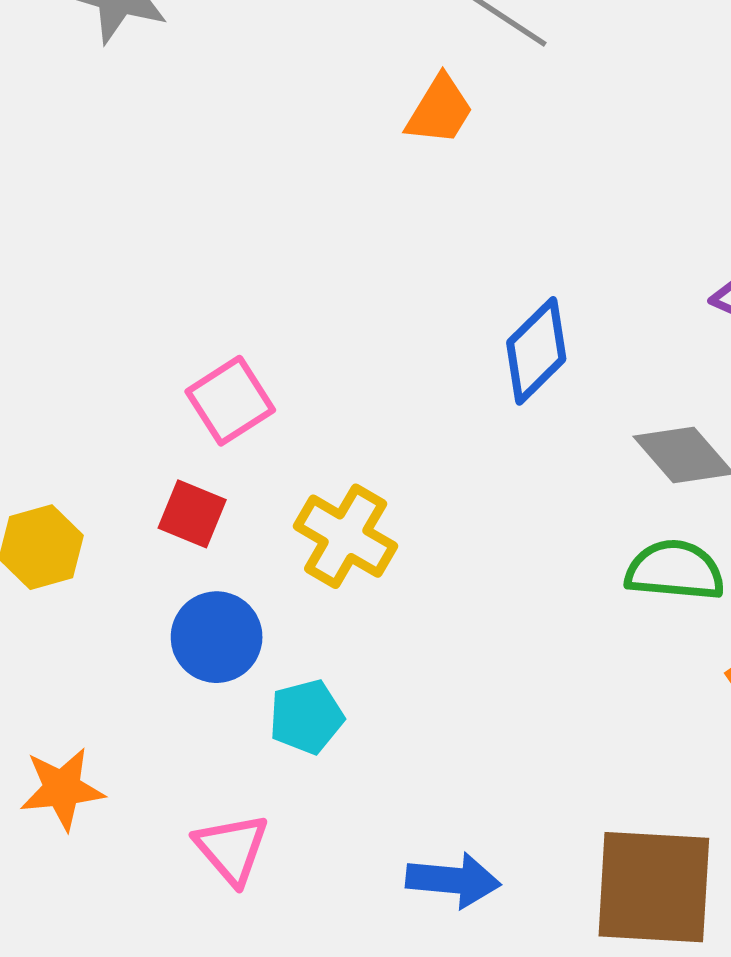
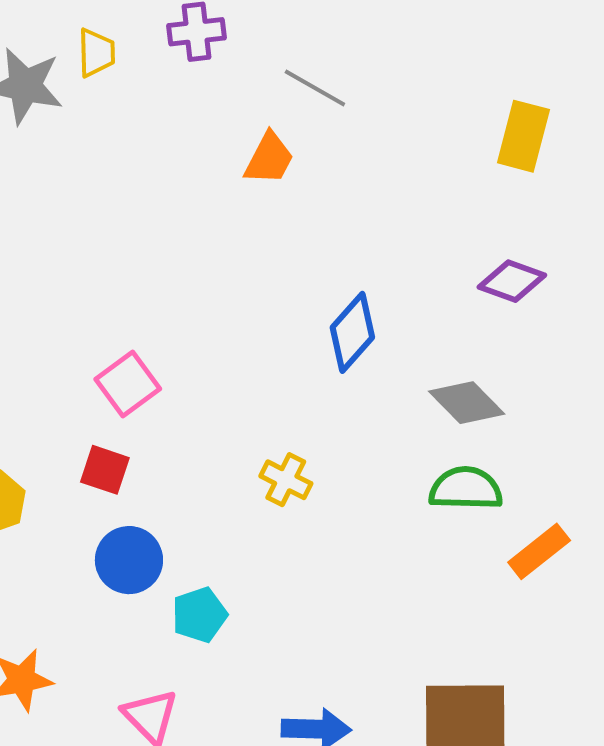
yellow cross: (346, 536) -> (286, 480), moved, size x0.7

